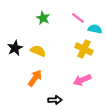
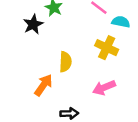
black star: (15, 48) -> (33, 24), moved
yellow semicircle: (38, 51) -> (65, 62), moved, turned 70

